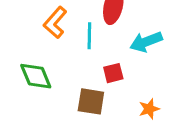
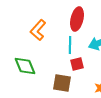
cyan line: (89, 36) -> (70, 45), moved

